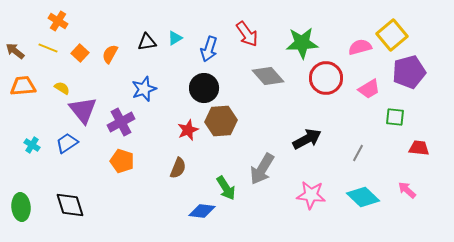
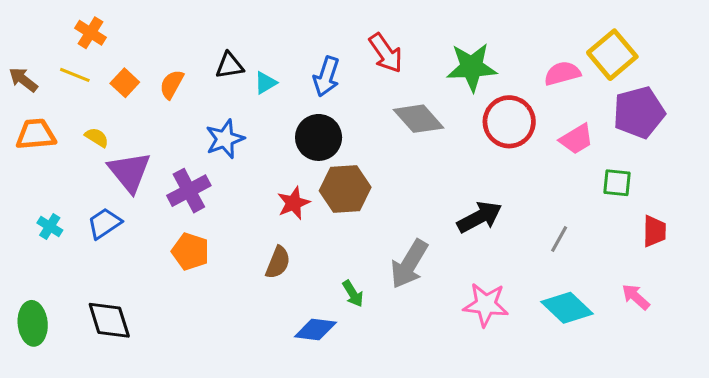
cyan triangle: (175, 38) -> (265, 83), moved
red trapezoid: (419, 148) -> (654, 231), turned 85
green arrow: (226, 188) -> (353, 294), size x0.7

